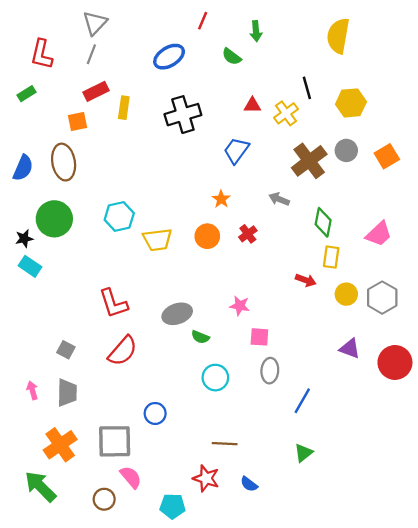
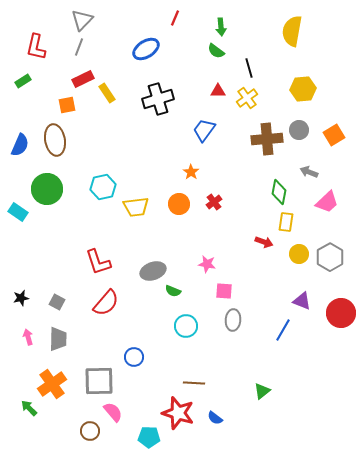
green semicircle: (232, 57) -> (216, 51), moved
black line: (307, 88) -> (249, 68), moved
yellow rectangle: (124, 108) -> (107, 93), turned -42
brown cross: (309, 161) -> (267, 139), turned 32
gray arrow: (279, 199) -> (309, 172), moved
black star: (24, 239) -> (21, 298), moved
cyan rectangle: (30, 266) -> (18, 212), moved
blue line: (302, 401) -> (283, 330), moved
red star: (206, 478) -> (178, 413), size x1.4
green arrow: (40, 486) -> (29, 408), moved, size x0.6

